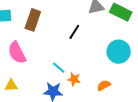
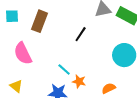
yellow triangle: (11, 86) -> (16, 86), turned 40

